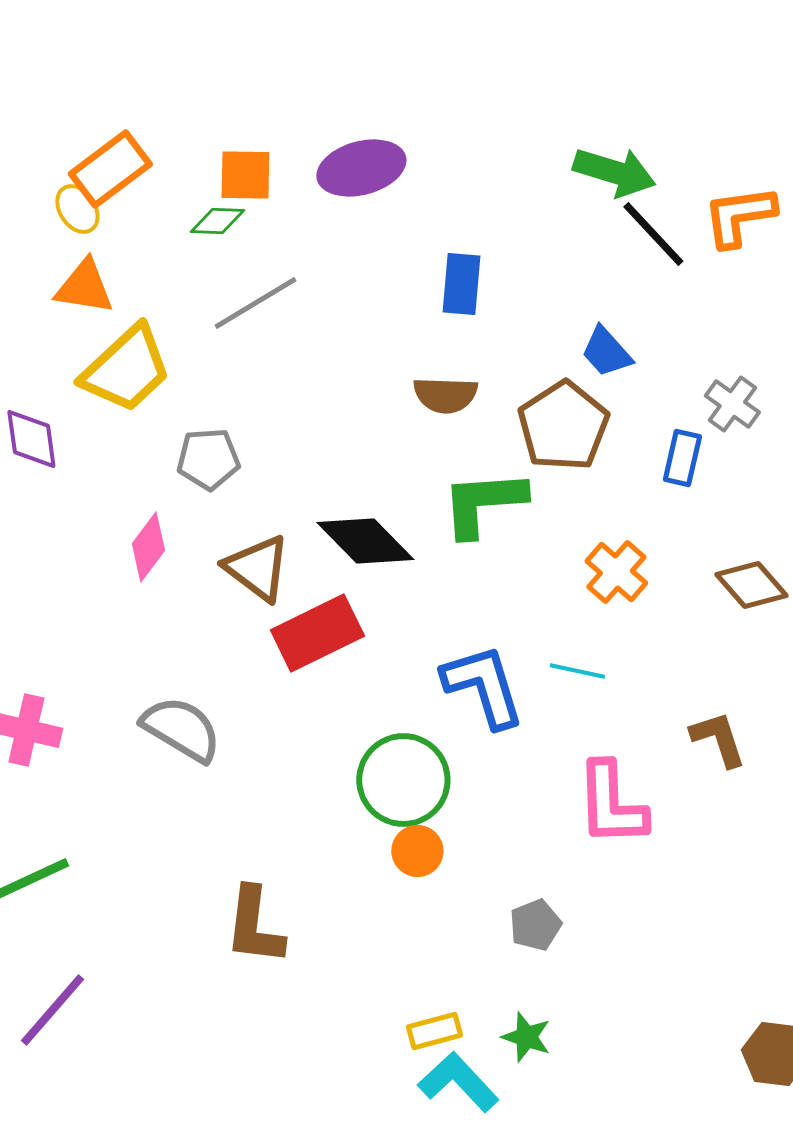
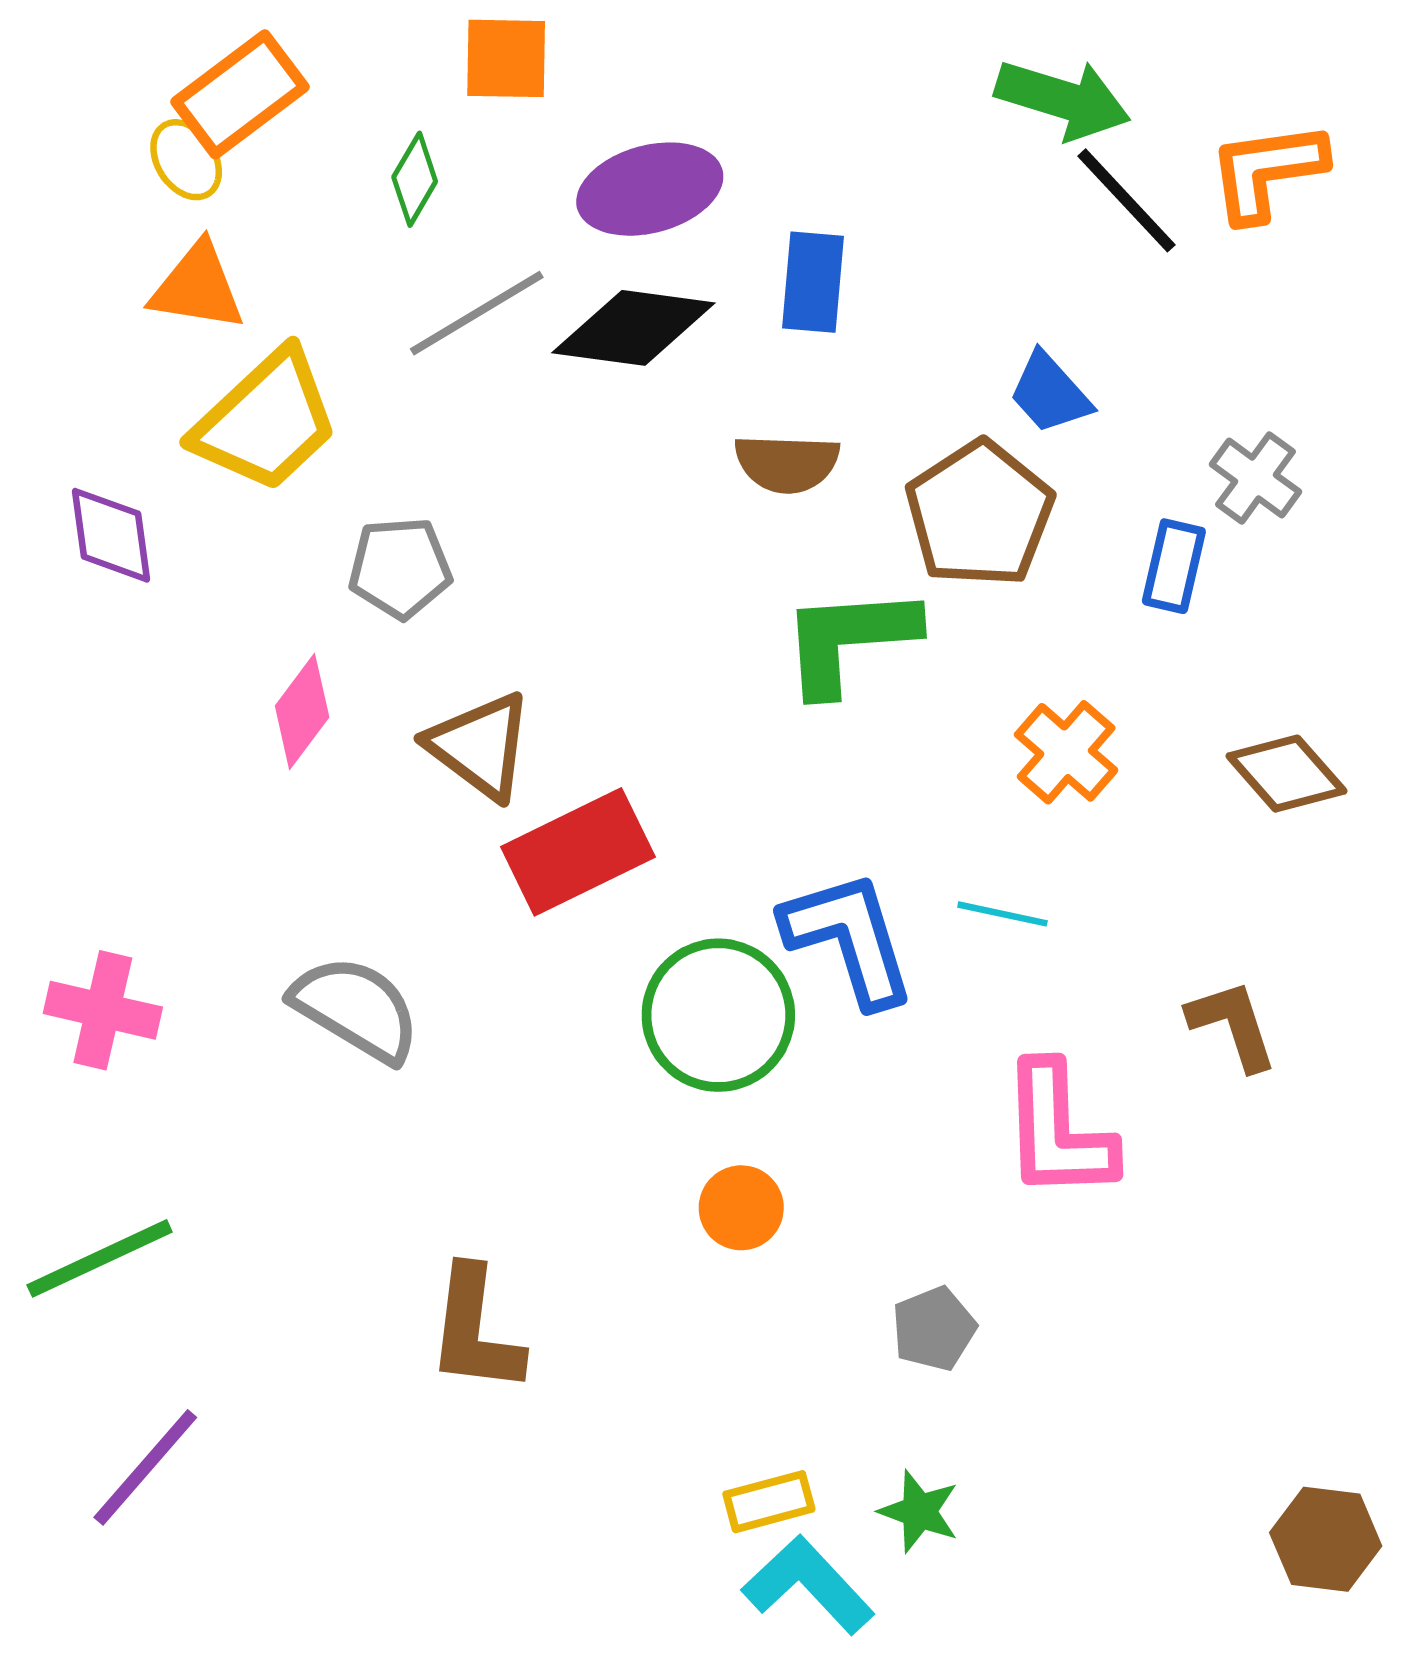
purple ellipse: (361, 168) -> (650, 189), moved
orange square: (245, 175) -> (506, 58), moved
green diamond: (217, 221) -> (415, 179), turned -62
black diamond: (365, 541) -> (633, 328), moved, turned -38
green circle: (403, 780) -> (718, 1015), moved

